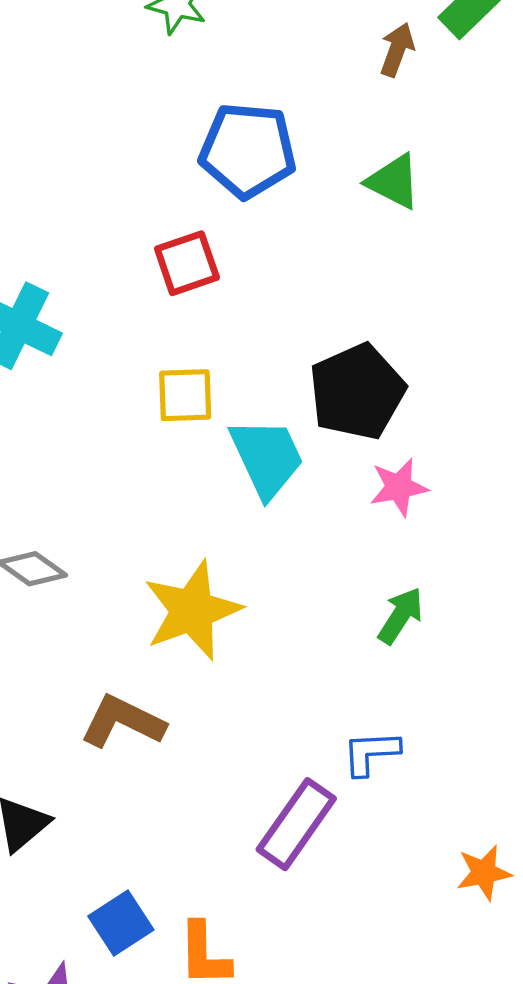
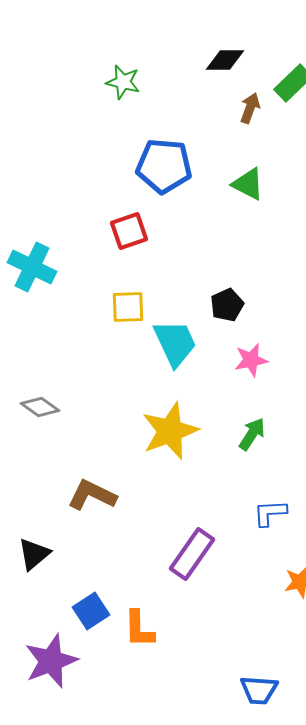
black pentagon: (357, 392) -> (227, 305), size x0.6
yellow star: (192, 610) -> (170, 431), moved
blue L-shape: (371, 753) -> (270, 513), moved

